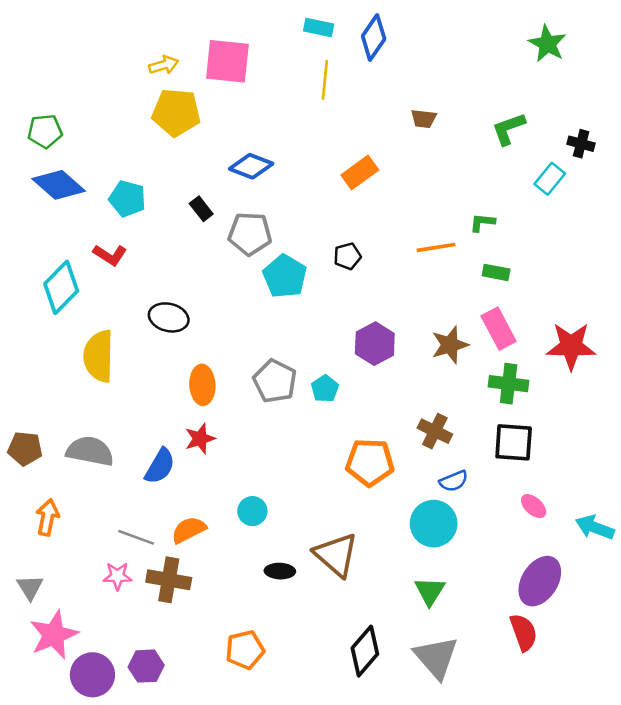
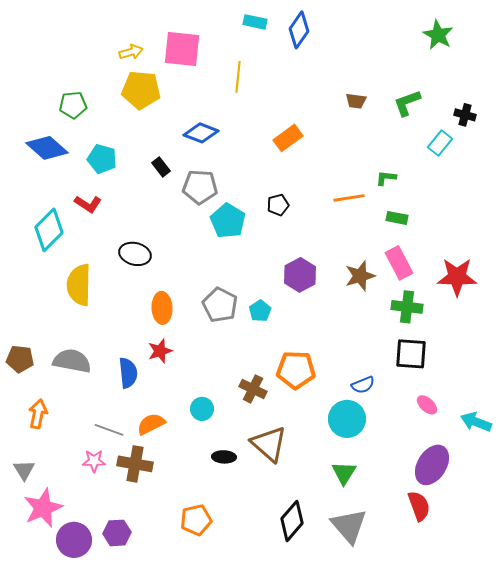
yellow line: (325, 80) -> (238, 77), moved
brown trapezoid: (424, 119) -> (356, 101), moved
green pentagon: (45, 131) -> (73, 105), moved
brown cross: (435, 431) -> (253, 389), moved
blue semicircle: (160, 466) -> (128, 373), turned -36

